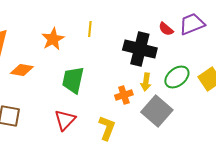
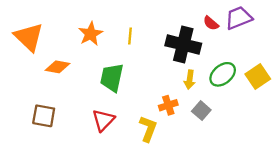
yellow line: (90, 29) -> (130, 36), moved
orange cross: (124, 95) -> (168, 105), moved
gray square: (157, 111) -> (201, 111), size x0.6

